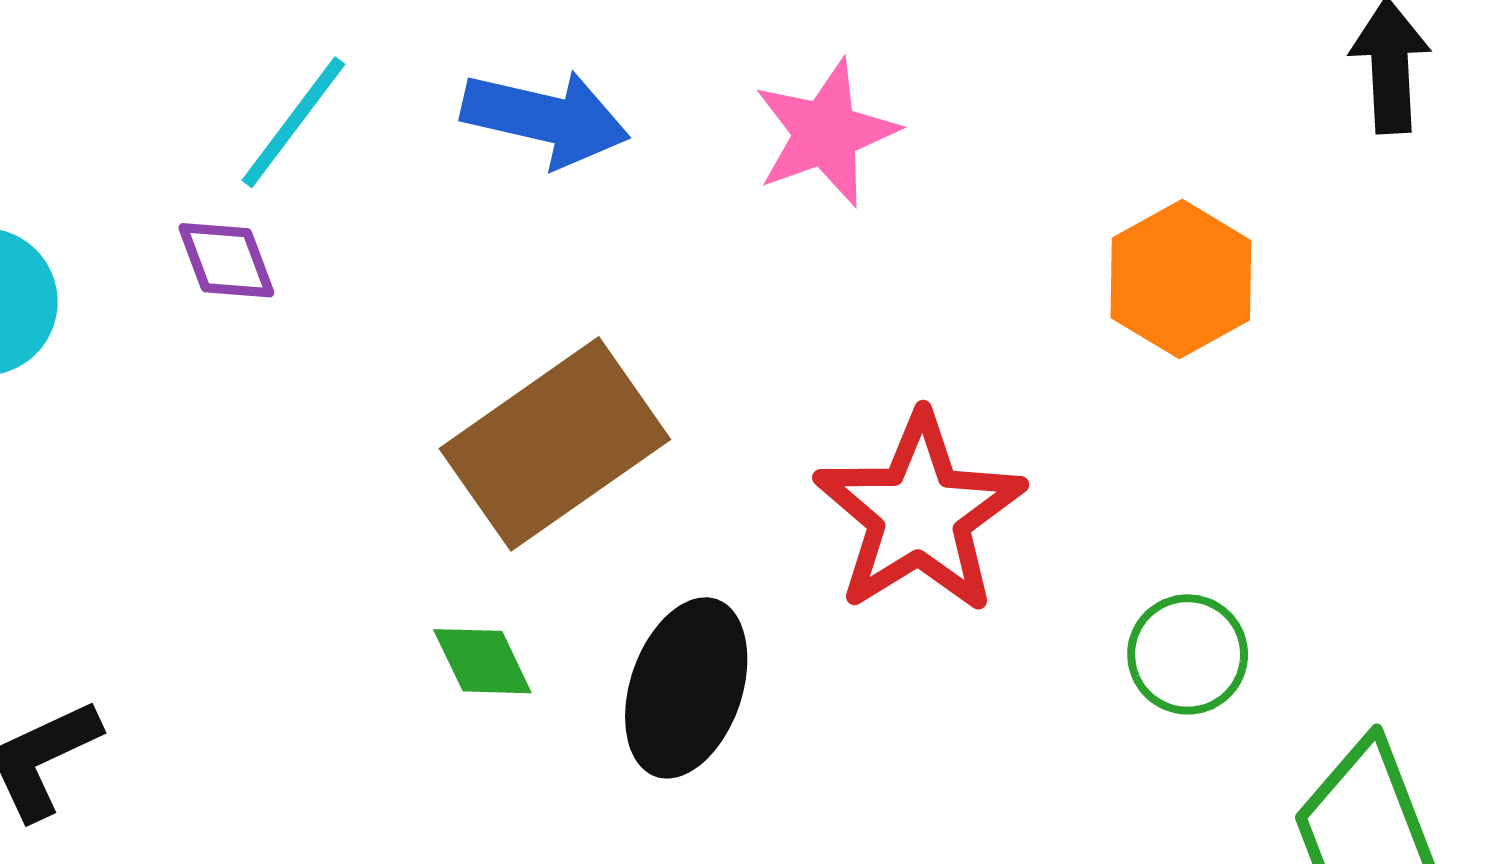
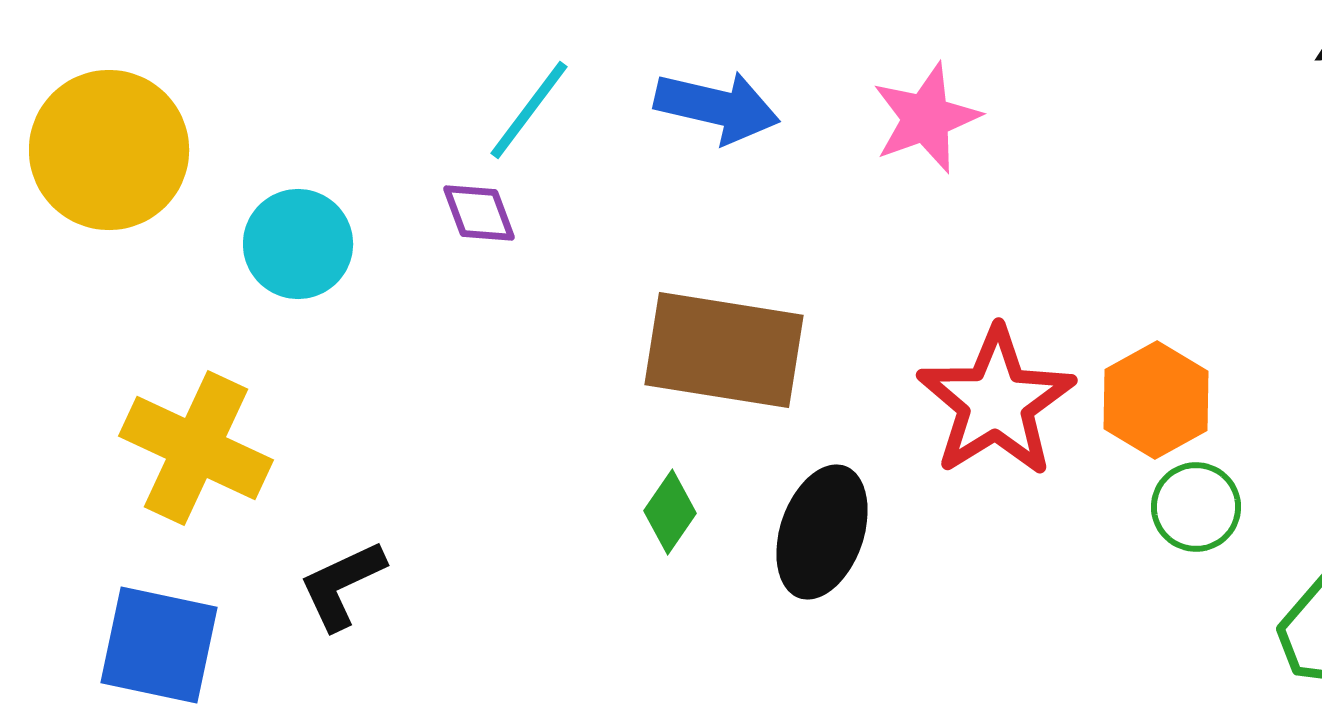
orange hexagon: (1181, 279) -> (1156, 400), moved
brown rectangle: (555, 444) -> (724, 350), turned 44
green diamond: (482, 661) -> (670, 512), turned 60

